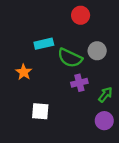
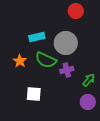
red circle: (81, 15) -> (76, 11), moved
gray circle: (97, 51) -> (66, 43), moved, size x1.5
green semicircle: (70, 58) -> (46, 60), moved

